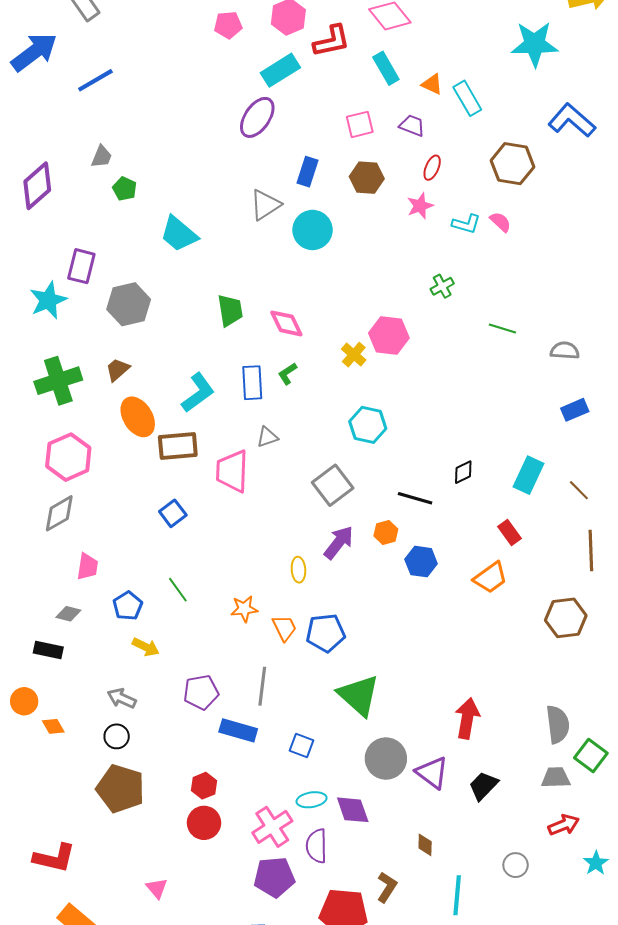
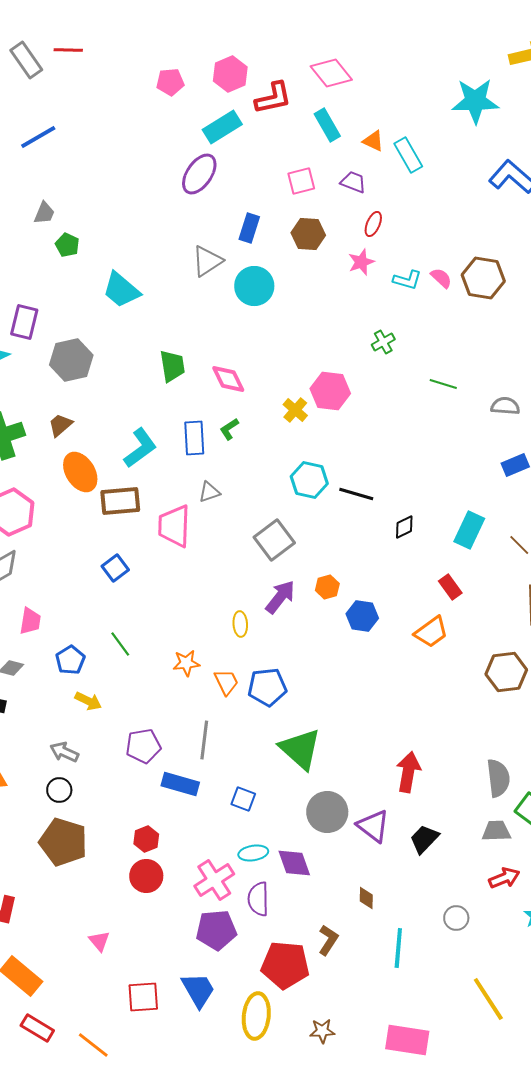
brown hexagon: (513, 164) -> (483, 278), moved
black line: (415, 498) -> (356, 494), moved

